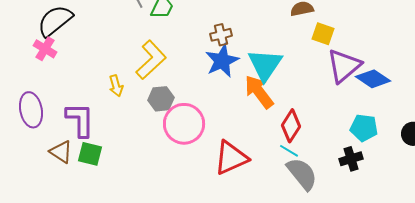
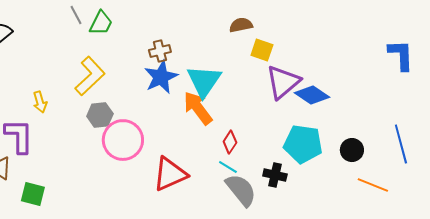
yellow arrow: (116, 86) -> (40, 102), moved
red diamond: (291, 126) -> (230, 142), size x0.7
cyan pentagon: (364, 128) -> (303, 144), size x1.4
green square: (90, 154) -> (33, 194), moved
black cross: (351, 159) -> (275, 175), moved, turned 30

